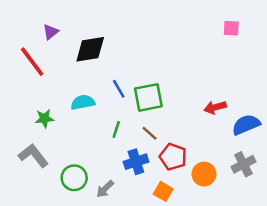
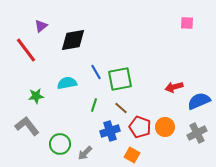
orange circle: (204, 174) -> (165, 127), moved

